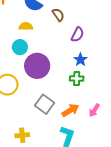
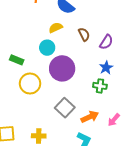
brown semicircle: (58, 15) -> (84, 34), moved
yellow semicircle: (26, 26) -> (56, 28), turned -32

